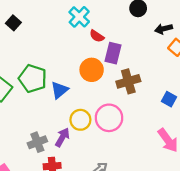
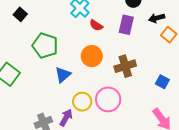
purple rectangle: (113, 53) -> (126, 25), moved
green pentagon: (33, 78) -> (45, 46), moved

